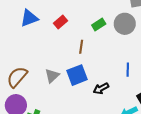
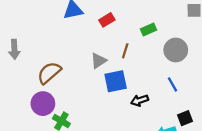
gray circle: (125, 24) -> (176, 50), moved
blue line: (128, 70) -> (172, 84), turned -40
gray triangle: (52, 76) -> (99, 61), moved

